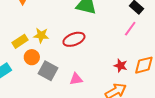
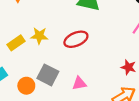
orange circle: (32, 57) -> (26, 86), moved

